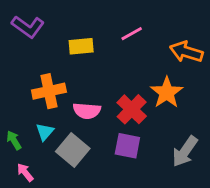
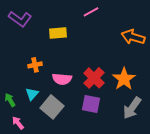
pink line: (132, 34) -> (91, 12), moved
orange cross: (49, 91) -> (35, 65), size x0.6
orange star: (167, 93) -> (124, 79), moved

